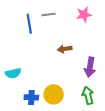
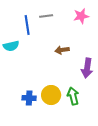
cyan semicircle: (13, 73) -> (11, 46), moved
green arrow: (88, 95) -> (73, 96), moved

